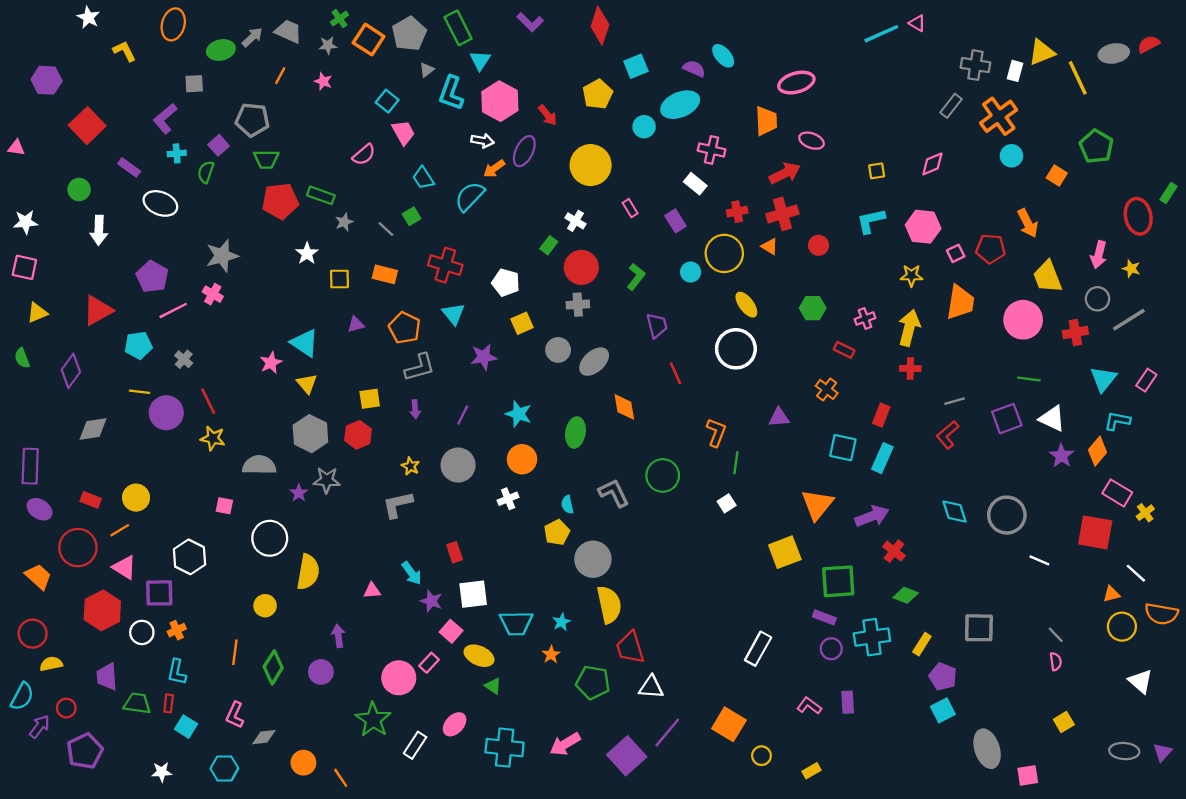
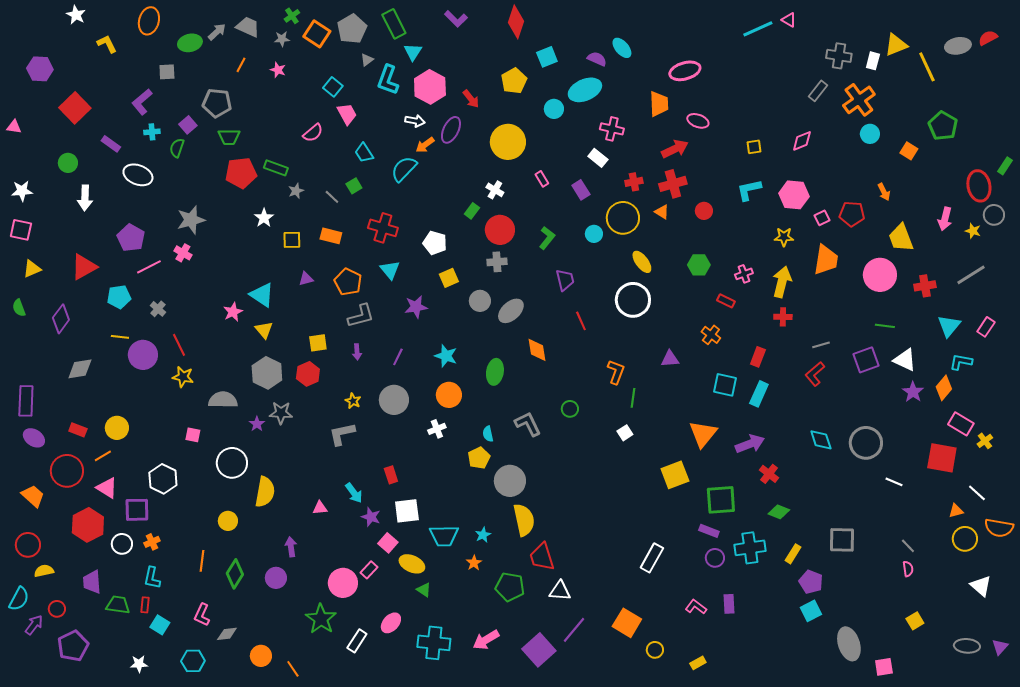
orange arrow: (1028, 223) -> (884, 192), size x0.7
gray circle: (1097, 299) -> (994, 215), moved
green circle: (663, 475) -> (570, 409), size x0.6

